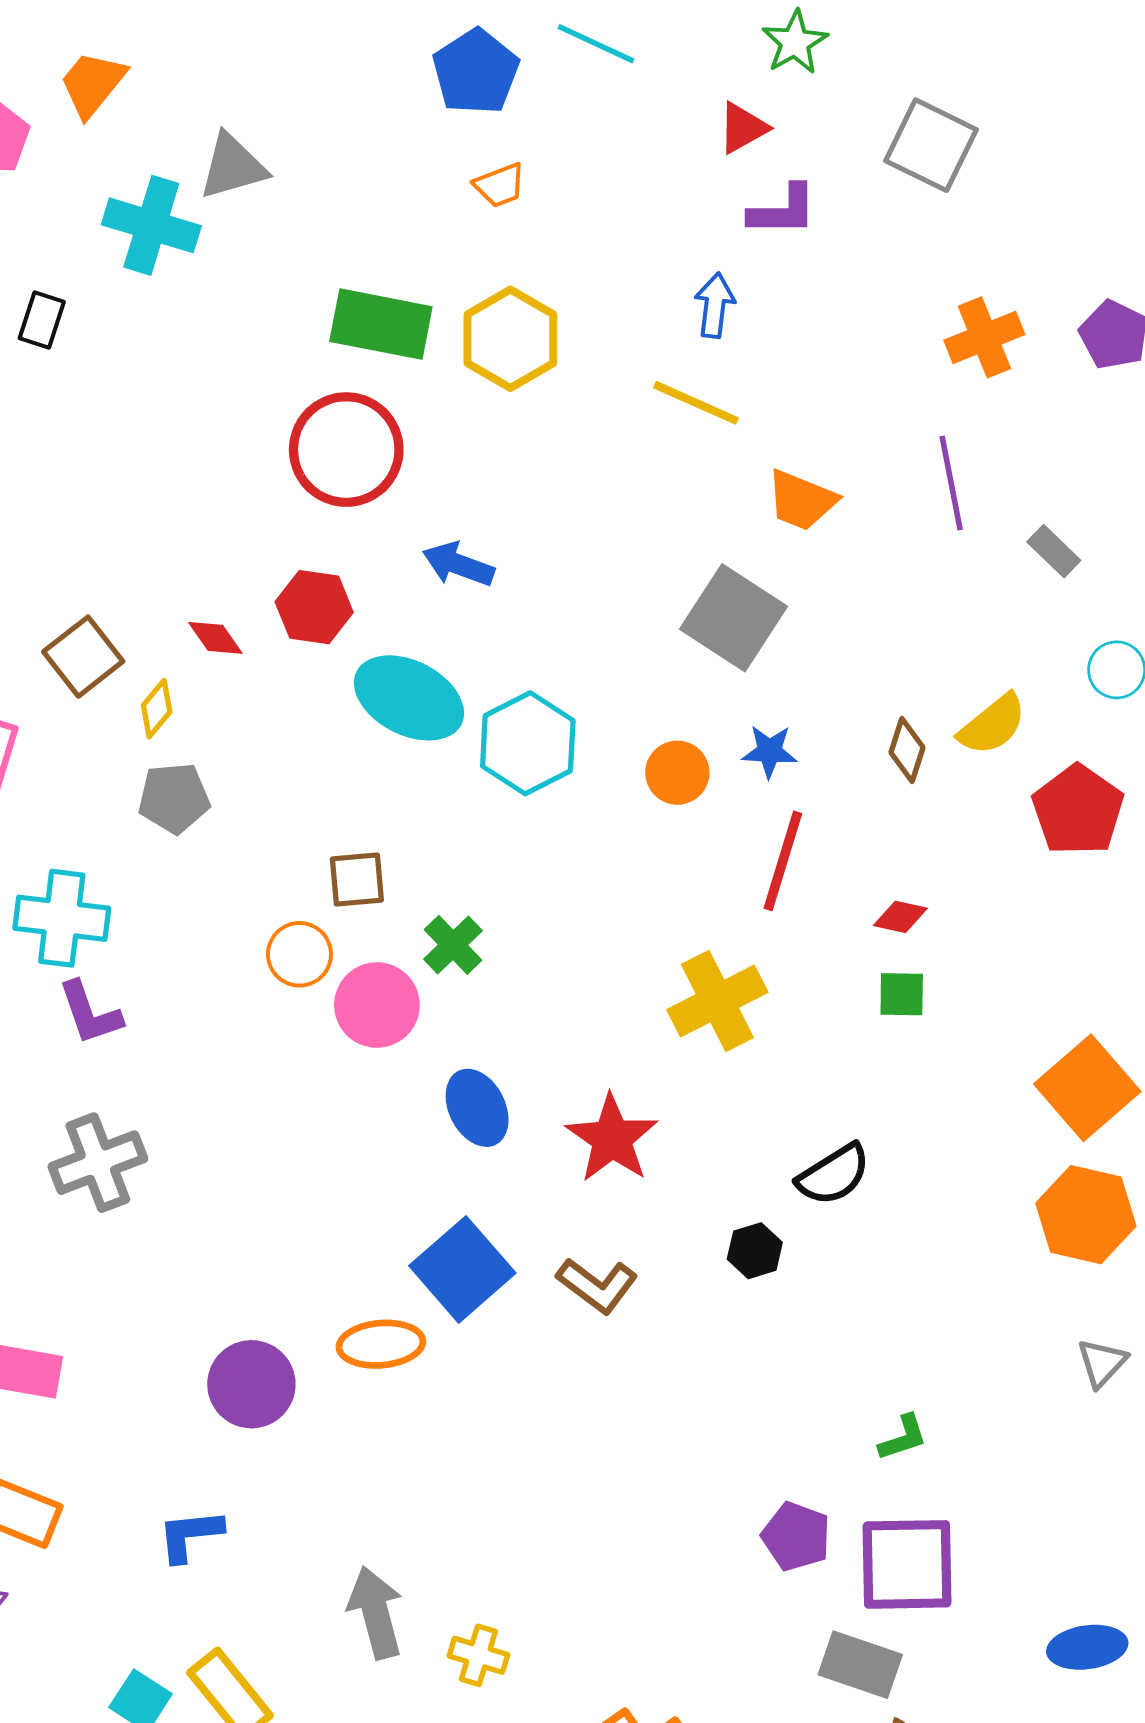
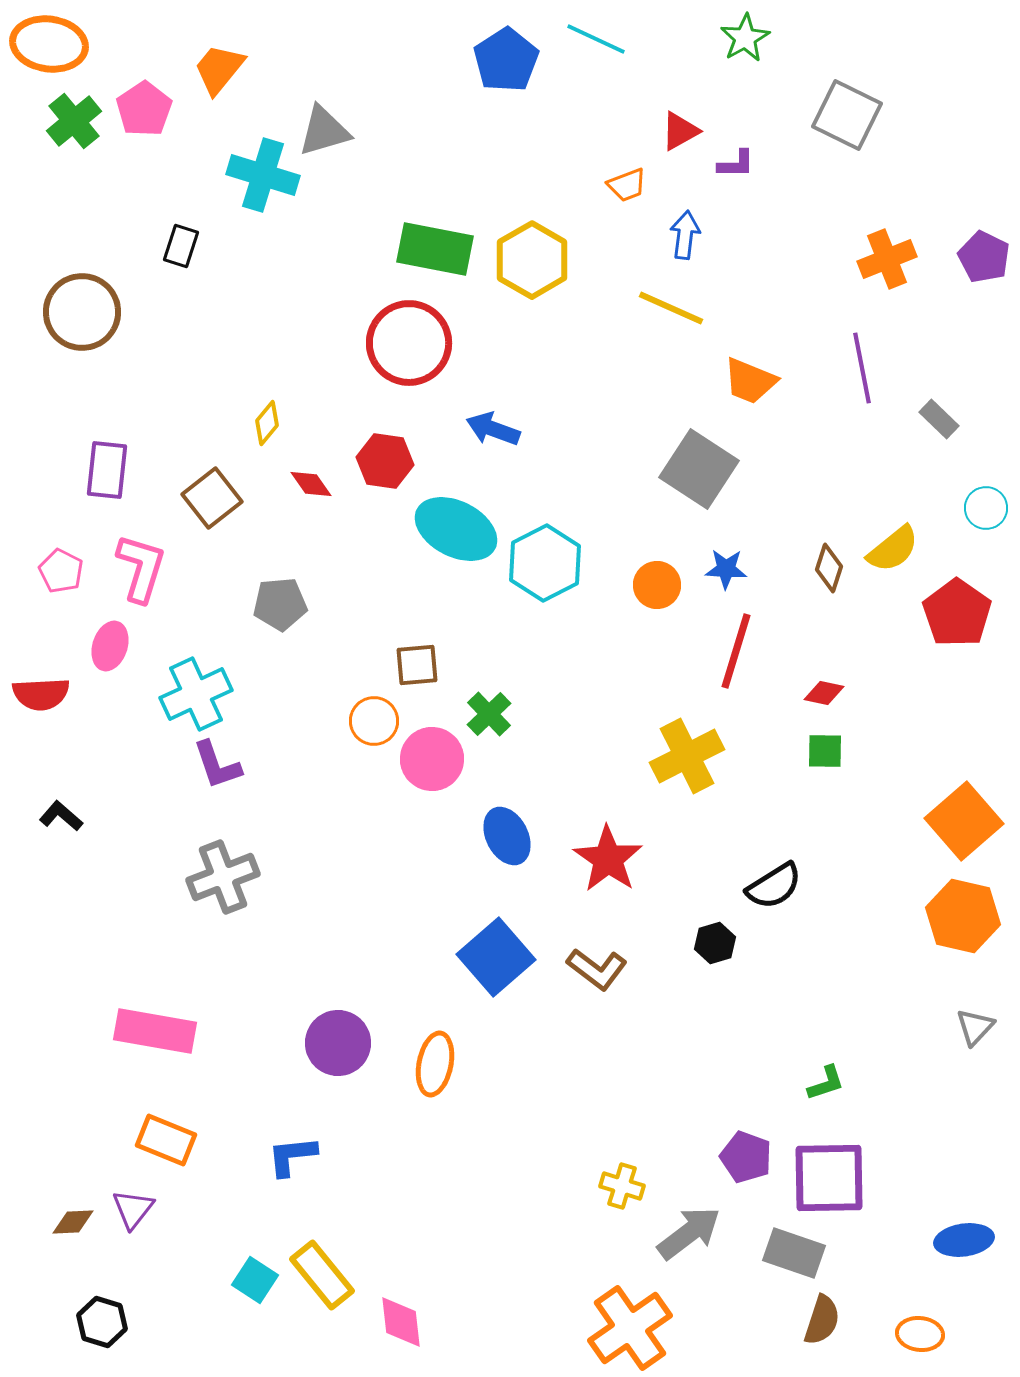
red triangle: (743, 128) -> (680, 131), moved
orange trapezoid: (500, 185) -> (627, 185), moved
purple L-shape: (783, 211) -> (736, 164), size x0.7
yellow diamond: (157, 709) -> (267, 423), moved
cyan cross: (62, 918) -> (196, 694), turned -32
orange ellipse: (381, 1344) -> (435, 1064), moved, turned -74
gray arrow: (376, 1613) -> (689, 1233), moved, turned 68
yellow cross: (478, 1655) -> (622, 1186), moved

